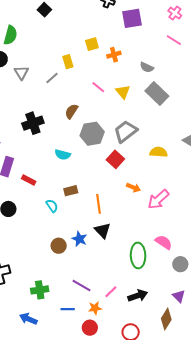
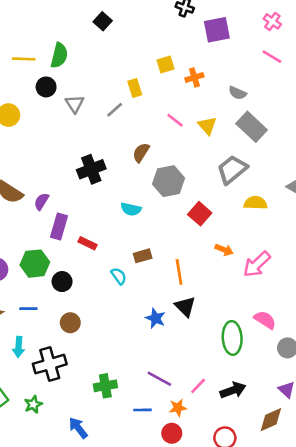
gray trapezoid: (126, 131) -> (232, 169), moved
brown circle: (59, 246) -> (70, 323), moved
blue arrow: (28, 319) -> (78, 428), moved, turned 30
brown diamond: (166, 319) -> (271, 420), turned 35

